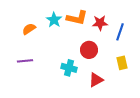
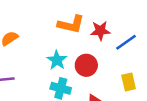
cyan star: (54, 20) -> (57, 60), moved
blue line: (120, 32) -> (126, 42), turned 36

